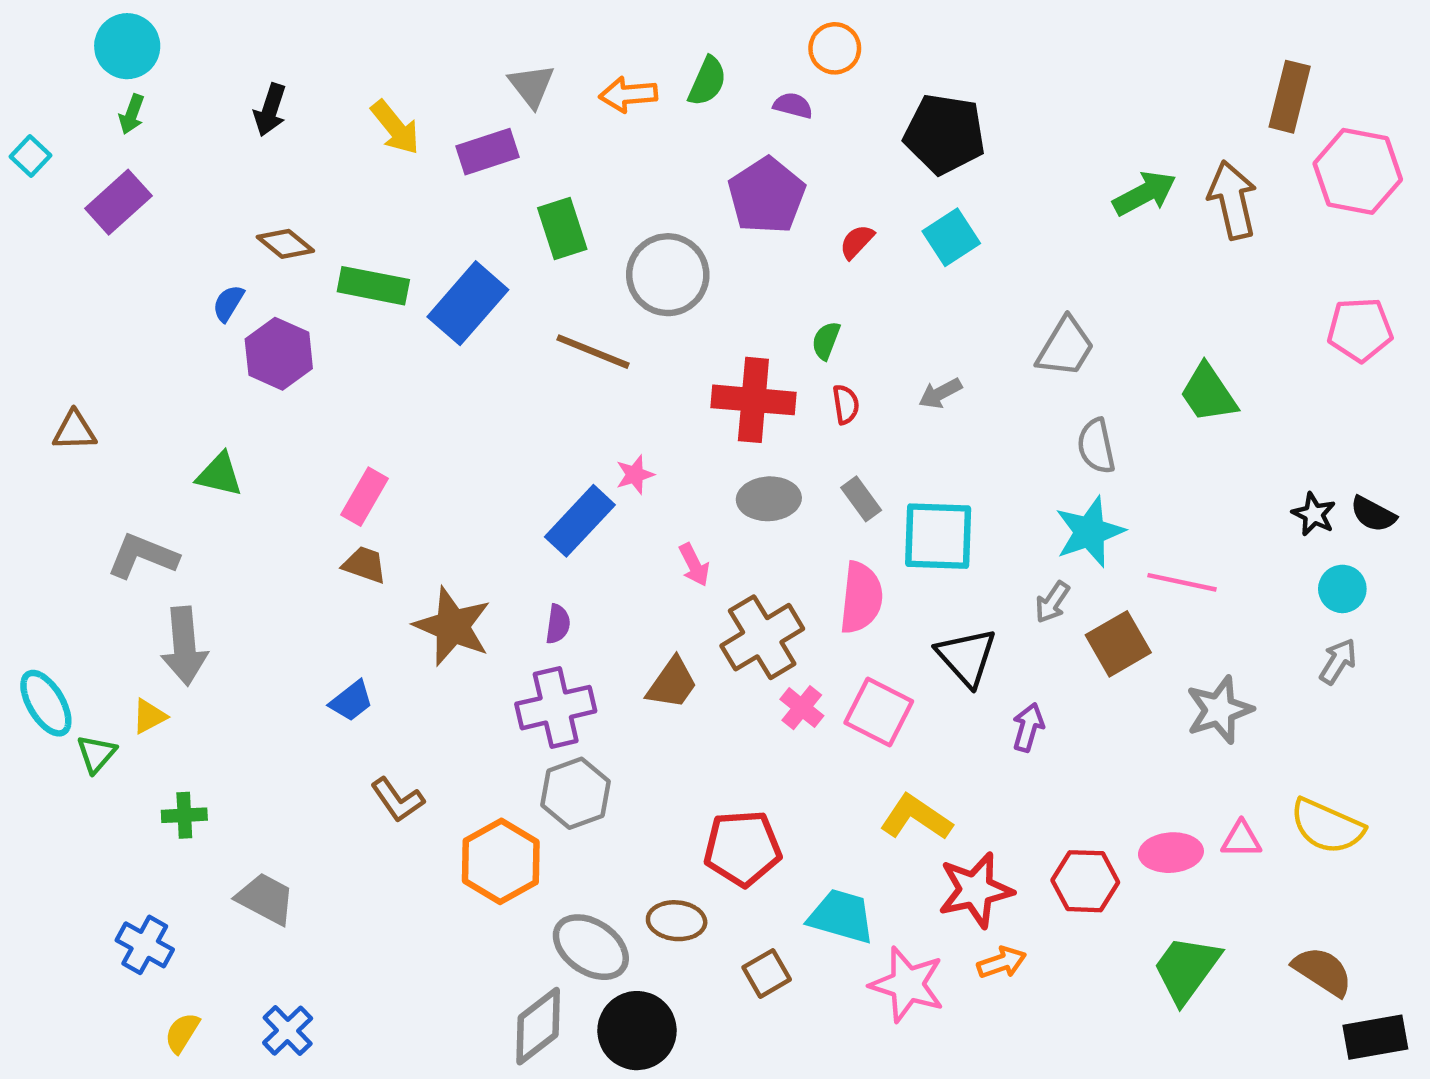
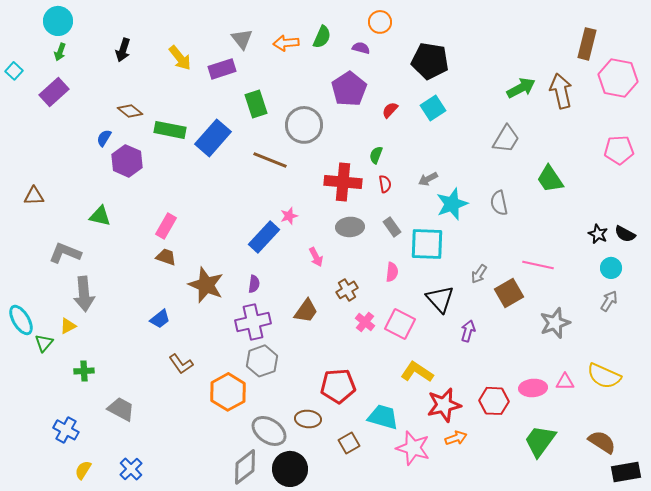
gray trapezoid: (1065, 347) -> (506, 139), moved
cyan star: (1090, 532) -> (452, 204), moved
pink semicircle: (861, 598) -> (392, 272), size x0.6
brown cross: (762, 637) -> (347, 290), size x0.6

